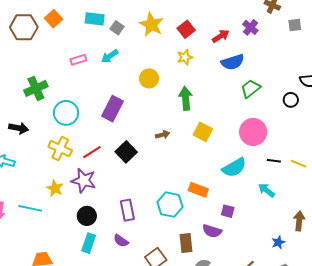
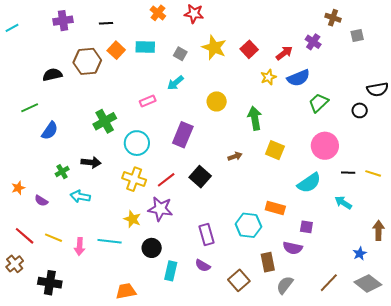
cyan rectangle: (95, 19) -> (145, 47), moved
yellow star: (185, 57) -> (268, 77), moved
pink rectangle: (78, 60) -> (148, 101), moved
black circle: (87, 216) -> (152, 248), moved

